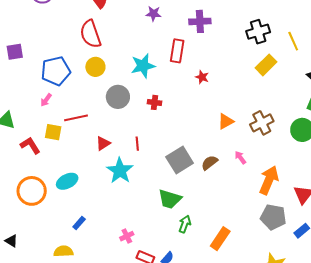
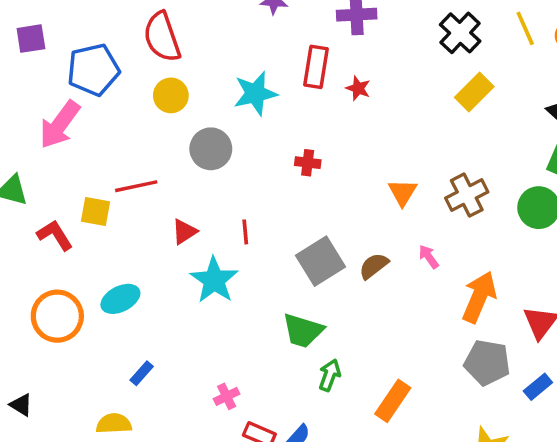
black cross: (258, 32) -> (460, 33), turned -30
yellow line: (293, 41) -> (525, 28), moved
purple square: (15, 52) -> (31, 39), moved
blue pentagon: (56, 71) -> (93, 70), moved
red star: (202, 77) -> (358, 88), moved
pink arrow: (46, 100) -> (60, 125), moved, size x2.0
red cross: (155, 102) -> (308, 163), moved
orange triangle: (226, 121) -> (403, 192), turned -30

